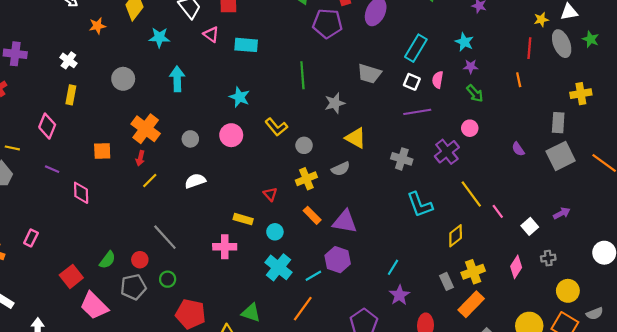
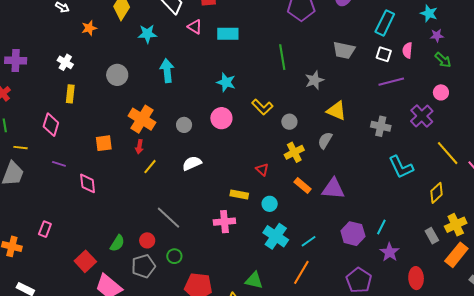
gray semicircle: (341, 169) -> (325, 140), turned 150
purple hexagon: (338, 260) -> (353, 234), moved

